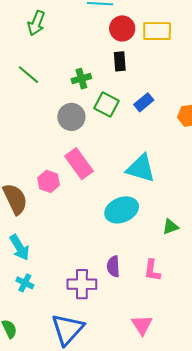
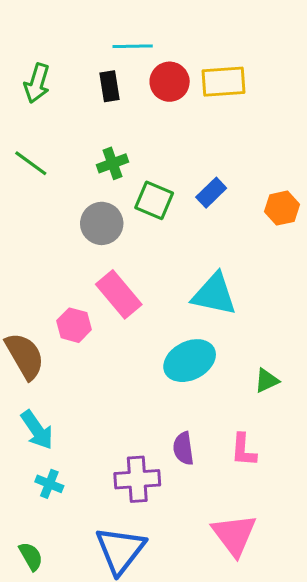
black rectangle: (120, 61) -> (109, 86), moved
pink triangle: (142, 325) -> (234, 535), size x1.4

